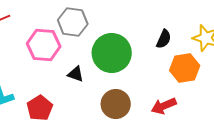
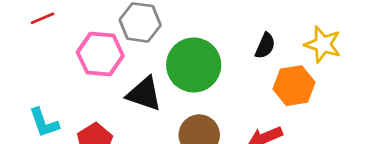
black triangle: (76, 74) -> (144, 94), size x1.6

